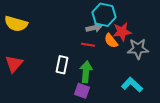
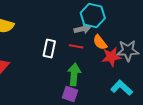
red star: (122, 32) -> (111, 57), moved
white rectangle: (62, 65) -> (49, 49), moved

